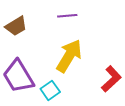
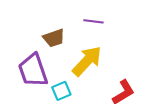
brown trapezoid: (16, 26) -> (54, 38), moved

